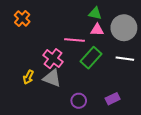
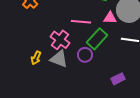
pink triangle: (97, 30) -> (110, 18), moved
purple circle: (79, 101) -> (85, 55), moved

